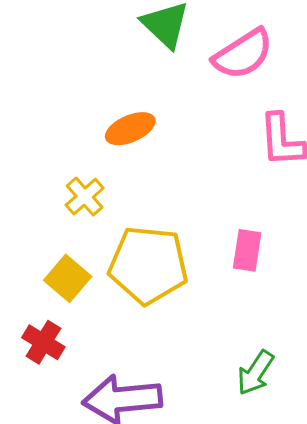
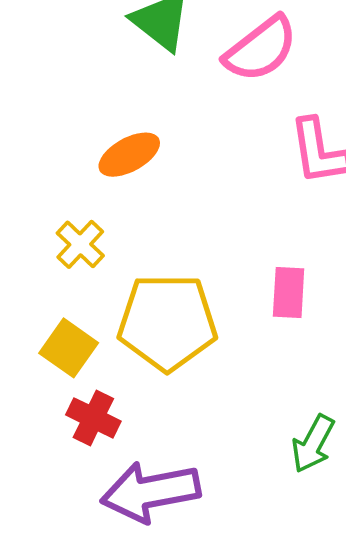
red cross: (43, 342) -> (93, 418), moved

